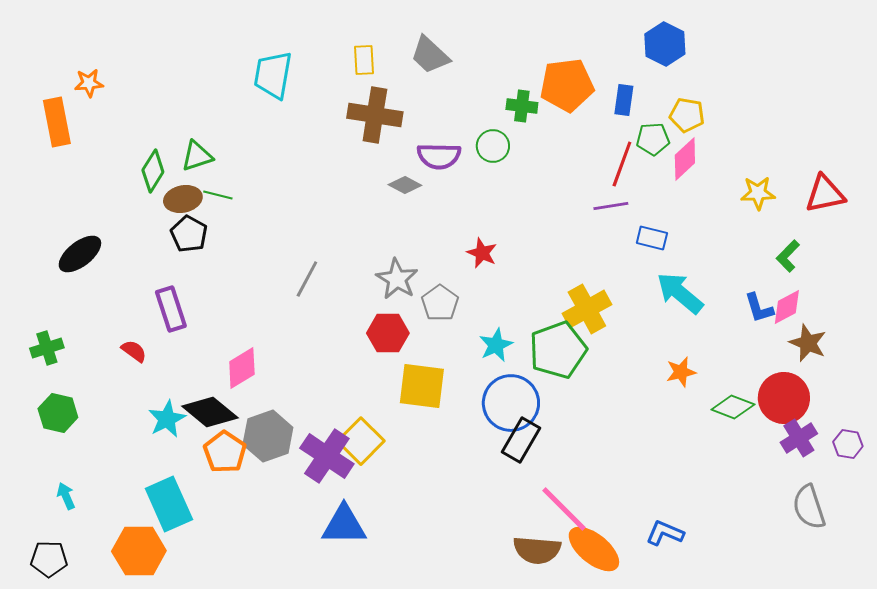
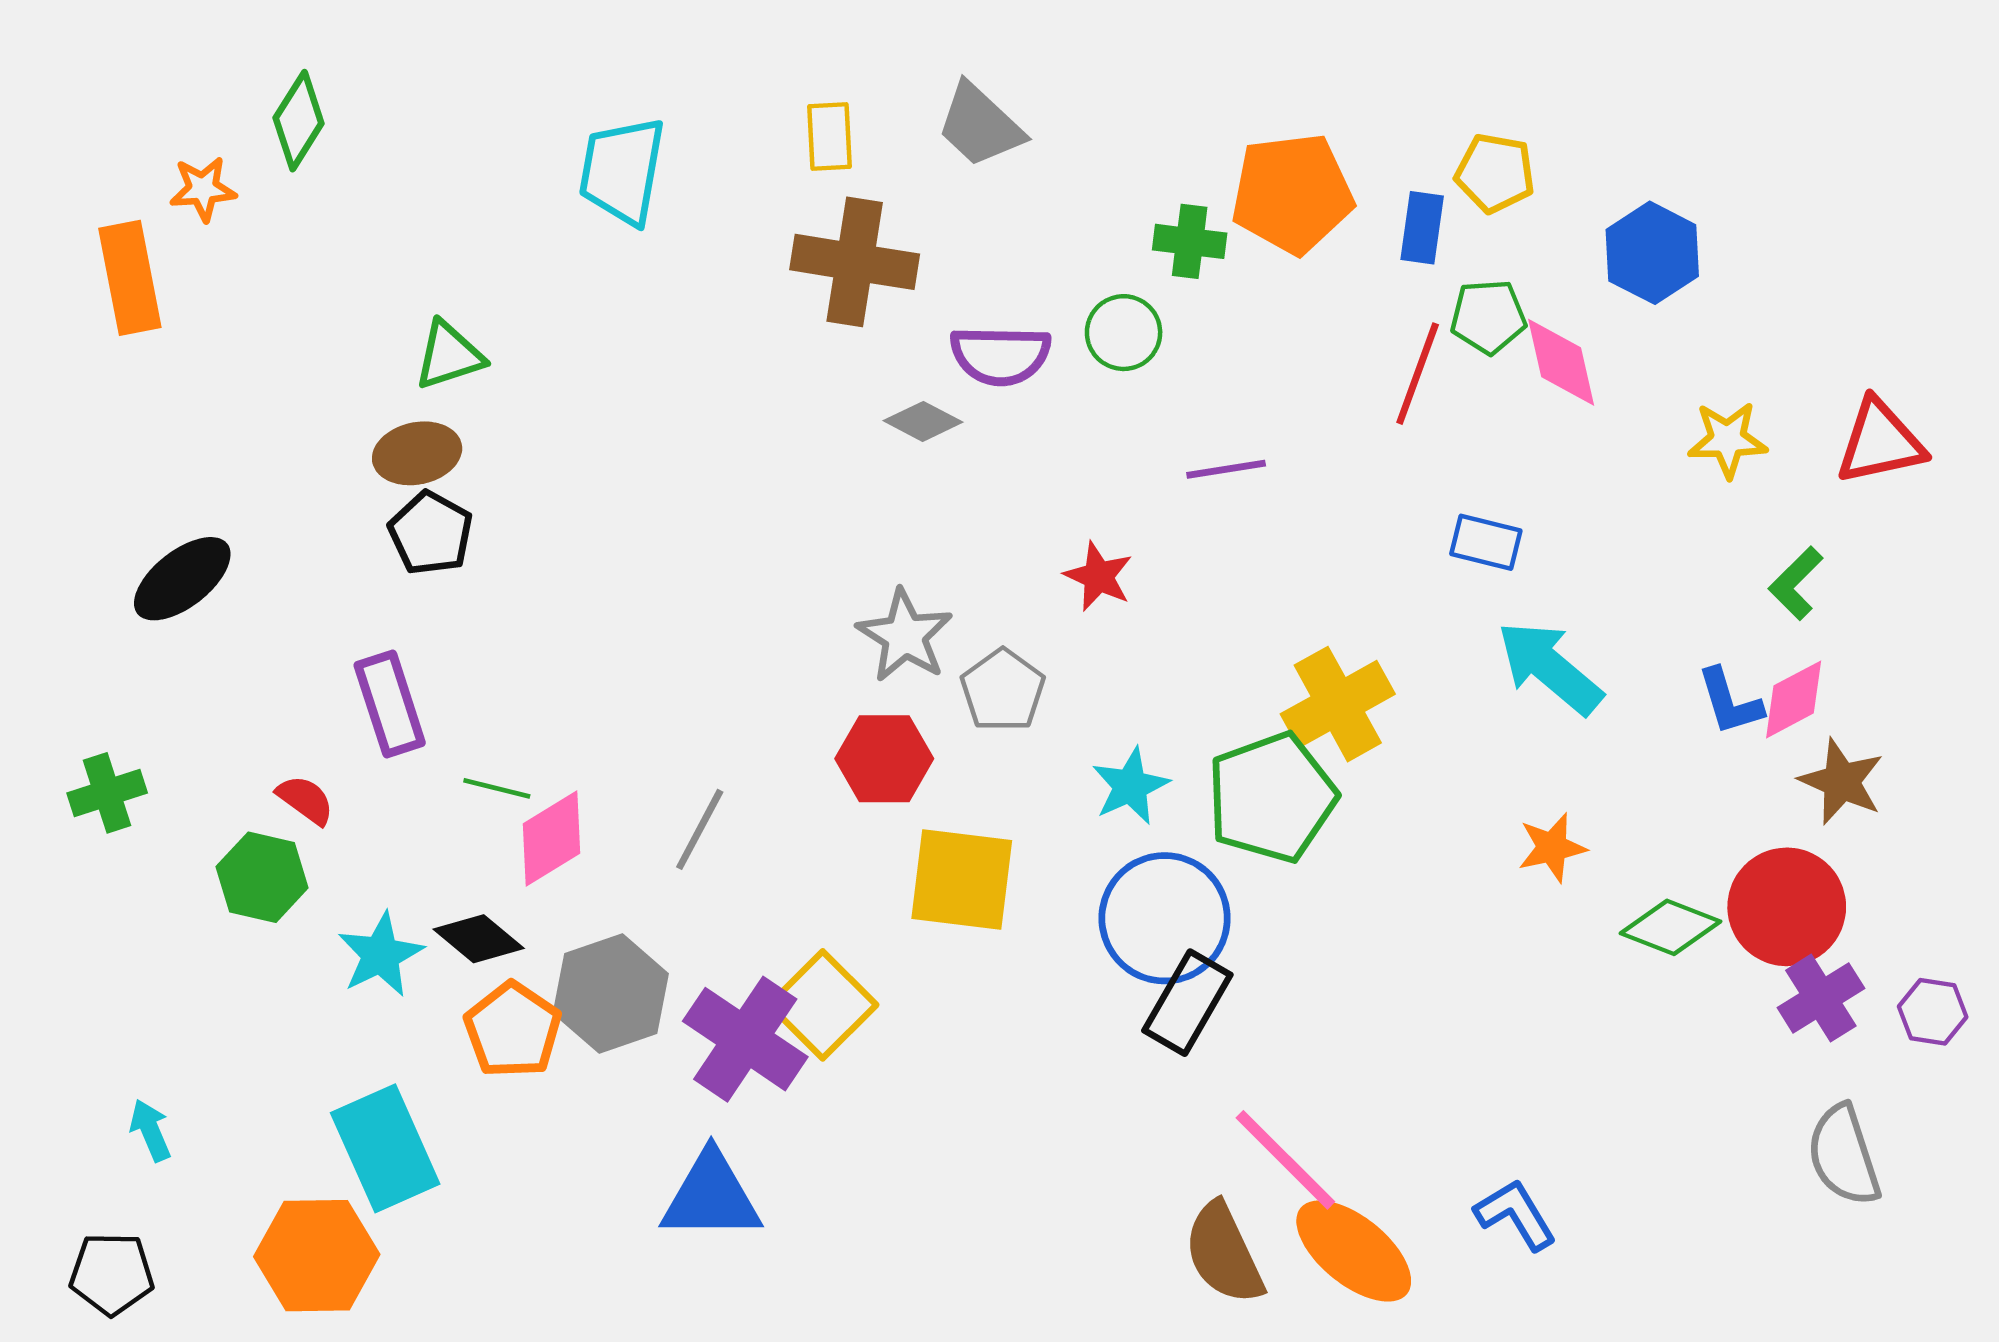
blue hexagon: (665, 44) -> (1652, 253), moved
yellow pentagon: (687, 115) -> (1495, 173), moved
pink diamond: (685, 159) -> (1561, 362), turned -60
green diamond: (153, 171) -> (299, 121), moved
green line: (218, 195) -> (497, 788), moved
purple line: (611, 206) -> (1226, 469), moved
gray line: (307, 279) -> (700, 829), moved
black diamond: (210, 412) -> (479, 939), size x0.7
green hexagon: (58, 413) -> (262, 877), moved
blue triangle: (344, 525) -> (711, 1196), moved
blue L-shape: (665, 533) -> (1516, 1215), turned 36
brown semicircle: (537, 550) -> (1224, 1253), turned 60

